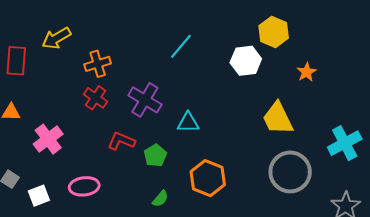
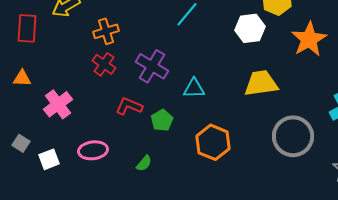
orange star: (307, 72) -> (309, 39), size x1.8
yellow trapezoid: (278, 118) -> (261, 83), moved, turned 108
green semicircle: (160, 199) -> (144, 163), moved

